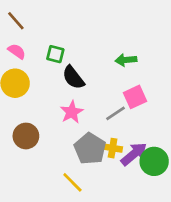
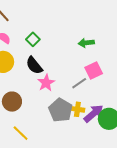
green square: (55, 54) -> (33, 39), turned 32
black semicircle: (73, 77) -> (34, 65), moved
yellow line: (72, 182) -> (21, 133), moved

